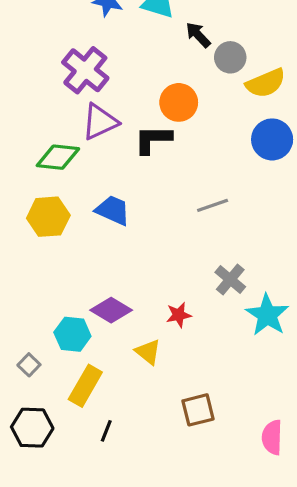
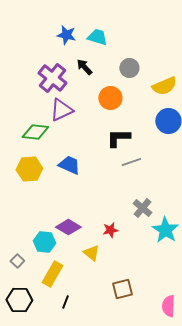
black arrow: (198, 35) -> (84, 67), moved
gray circle: (230, 57) -> (129, 68), moved
black L-shape: (153, 139) -> (118, 138), moved

